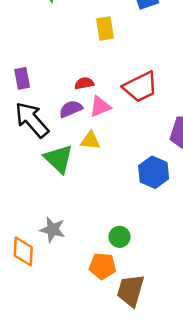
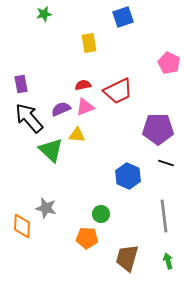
red semicircle: (84, 83) -> (83, 85), moved
blue hexagon: (154, 172) -> (128, 176), moved
brown trapezoid: (131, 290) -> (127, 258), moved

